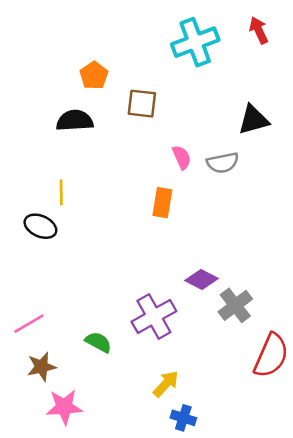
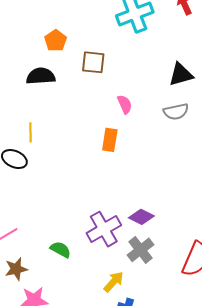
gray semicircle: (223, 163) -> (176, 112), moved
purple diamond: (201, 279) -> (141, 217), moved
gray cross: (235, 305) -> (141, 250), moved

